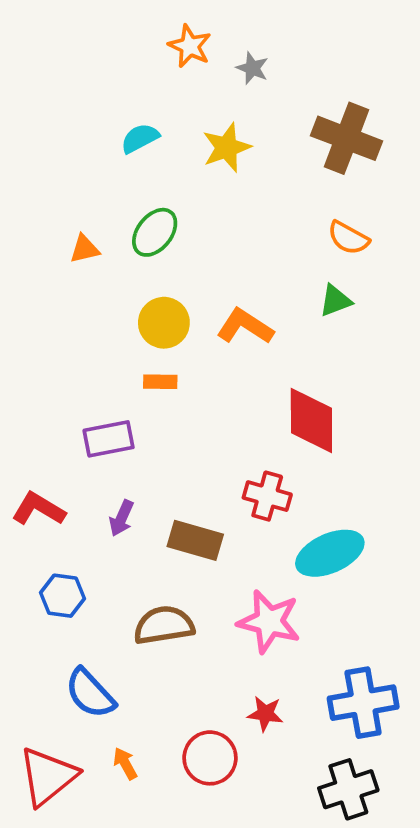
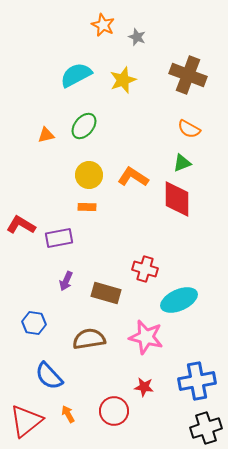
cyan semicircle: (140, 138) -> (76, 75), size x1.5
red diamond: (311, 420) -> (177, 199), moved
red L-shape: (38, 509) -> (21, 225), moved
black cross: (348, 789) -> (206, 428), moved

